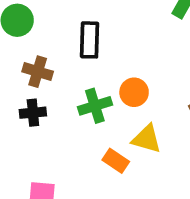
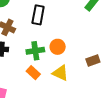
orange rectangle: (116, 161) -> (33, 73), moved

